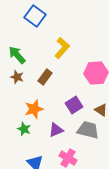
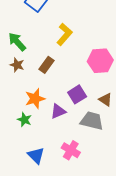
purple triangle: (56, 130) -> (58, 111), moved

